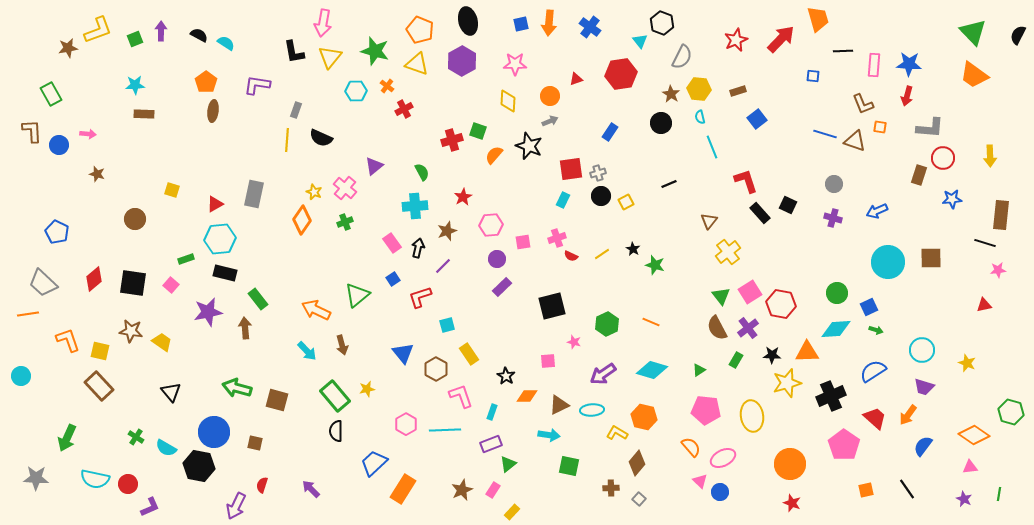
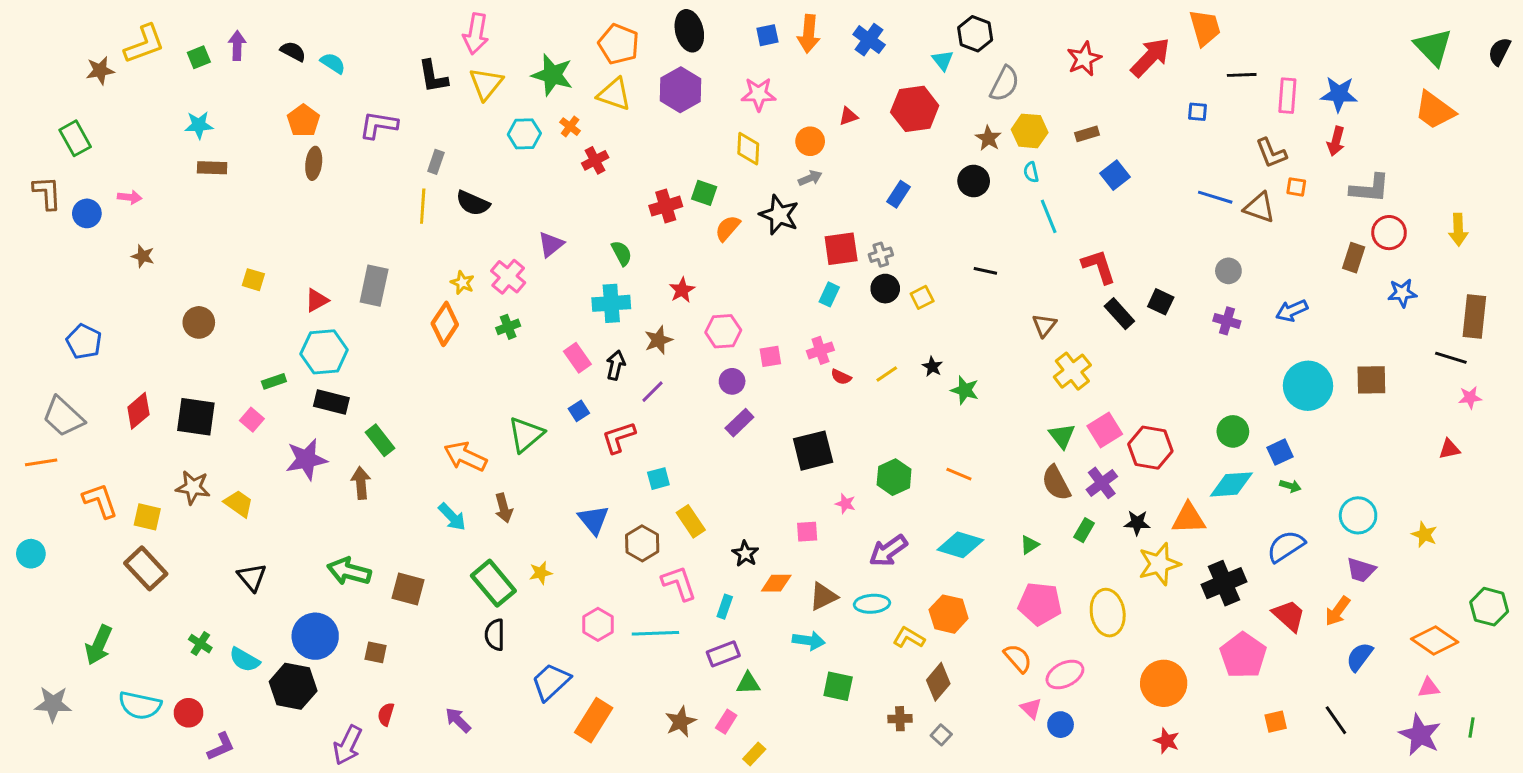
black line: (669, 184) -> (985, 271), turned 35
green triangle: (508, 464) -> (748, 683), turned 36
purple star: (964, 499) -> (1420, 735), size x1.8

